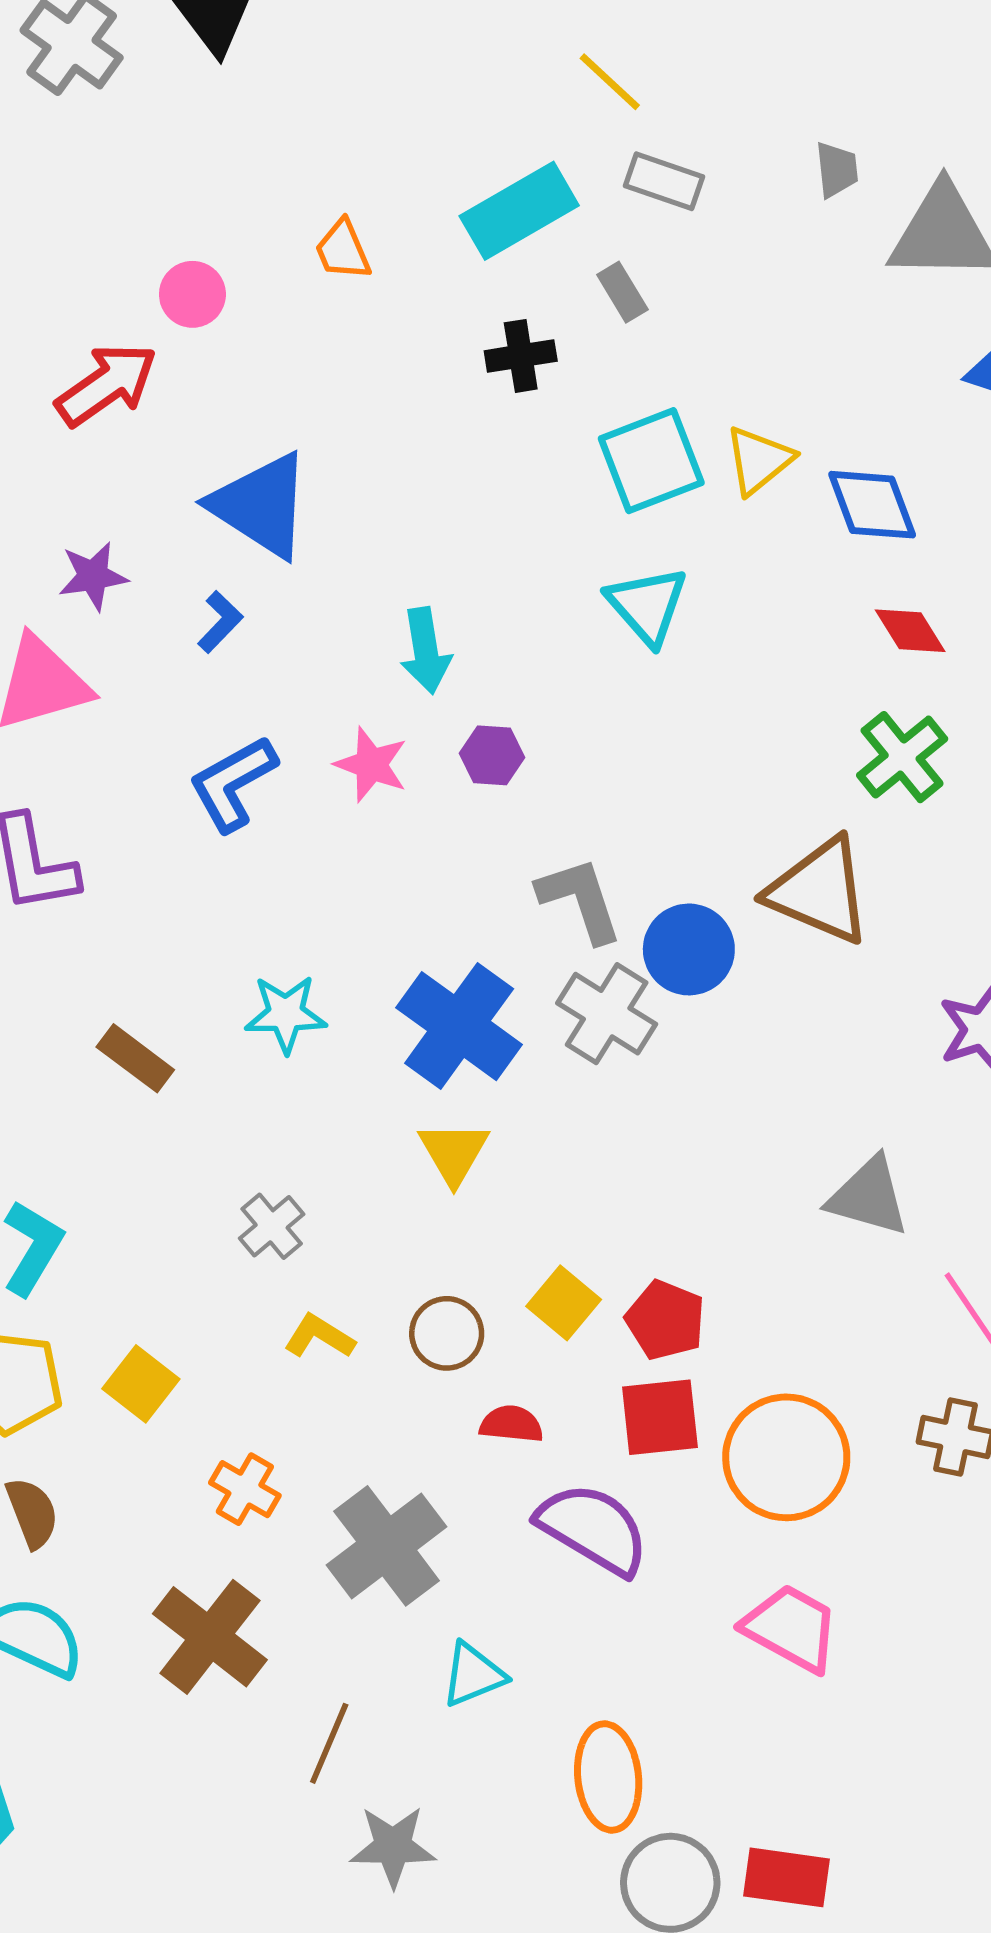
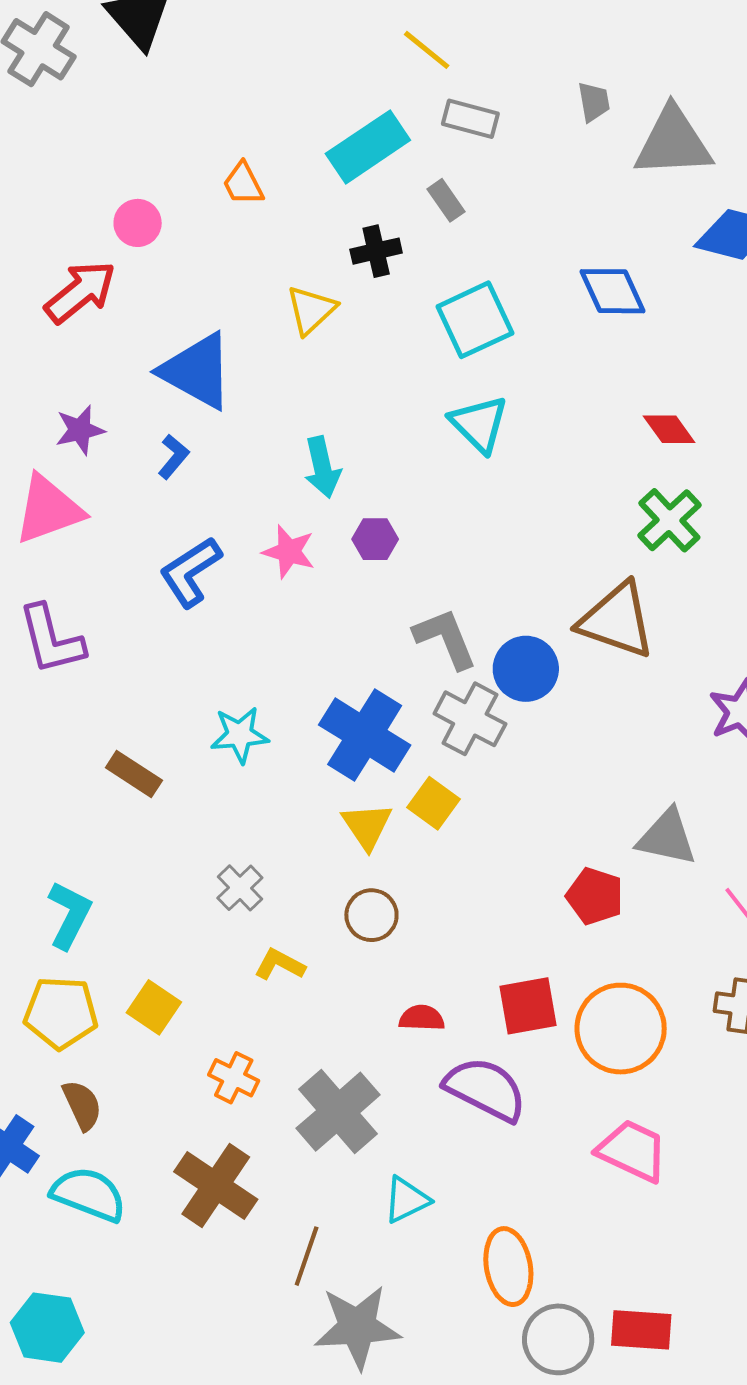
yellow triangle: (759, 460) -> (311, 310), moved
blue diamond: (872, 505) -> (612, 291), moved
yellow square: (564, 1303) -> (433, 803), moved
red pentagon: (665, 1320) -> (595, 896), moved
brown circle: (447, 1333) -> (371, 915), moved
gray star: (393, 1846) -> (357, 1327), size x1.4

